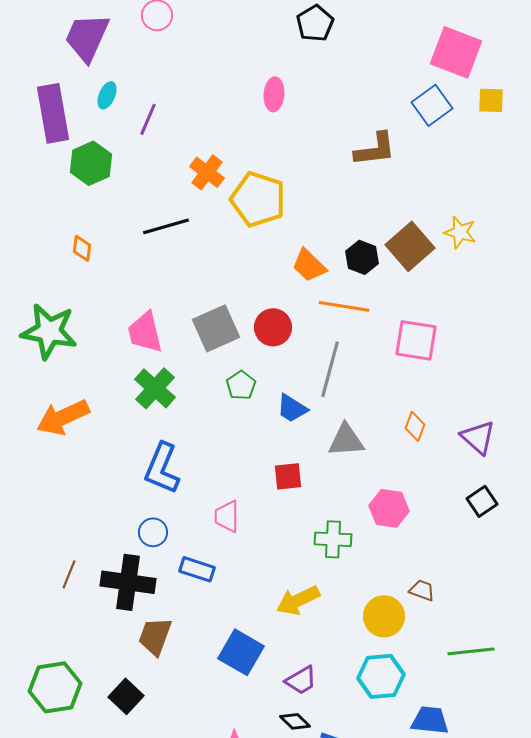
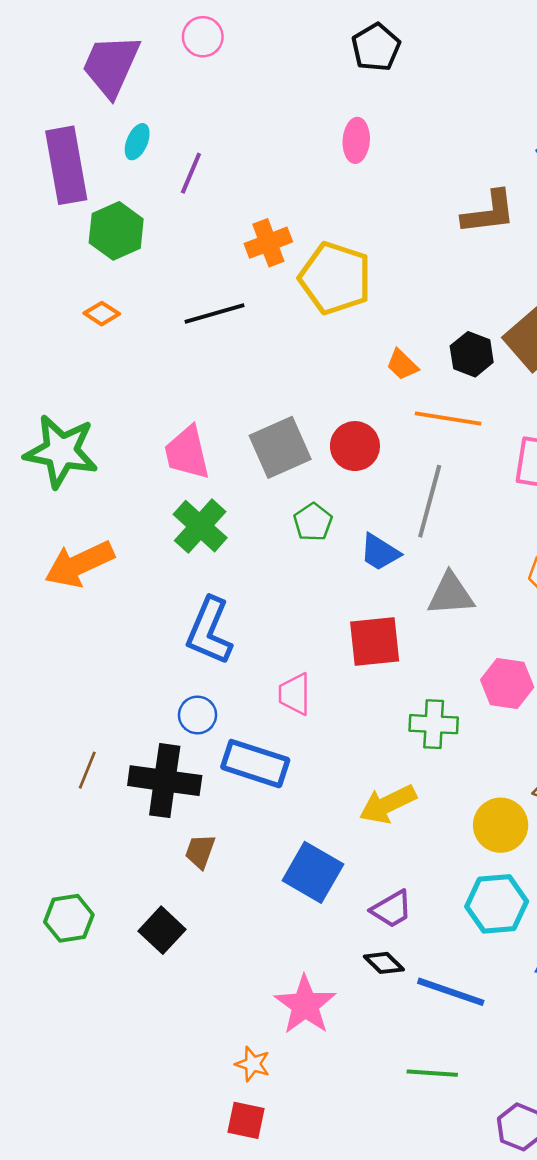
black pentagon: (315, 23) -> (376, 47), moved
orange cross: (207, 172) -> (268, 243), turned 32
orange diamond: (82, 248) -> (102, 314), moved, turned -64
orange trapezoid: (309, 265) -> (402, 365), size x0.7
red square: (288, 476) -> (375, 642), size x1.4
blue rectangle: (197, 569) -> (255, 764), size x1.4
brown trapezoid: (155, 636) -> (200, 851), size x0.7
green hexagon: (55, 687) -> (69, 918), size x0.7

